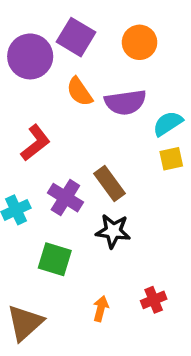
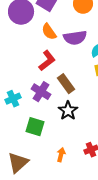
red L-shape: (35, 143) -> (47, 61), moved
black star: (113, 231) -> (68, 111), turned 30

